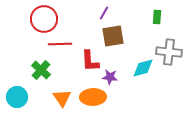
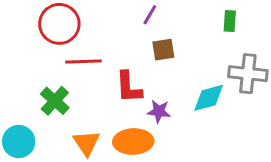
brown square: (113, 36) -> (163, 50), size x0.7

